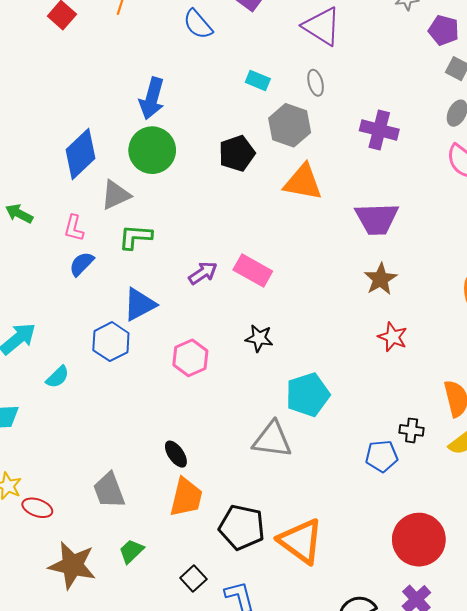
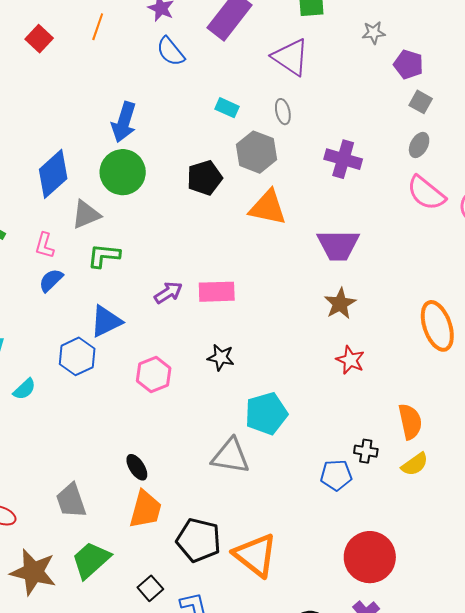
pink rectangle: (253, 270) -> (217, 292), turned -33
green trapezoid: (131, 551) -> (91, 560), size x1.6

